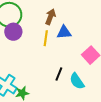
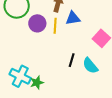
purple circle: (13, 32) -> (37, 23), moved

